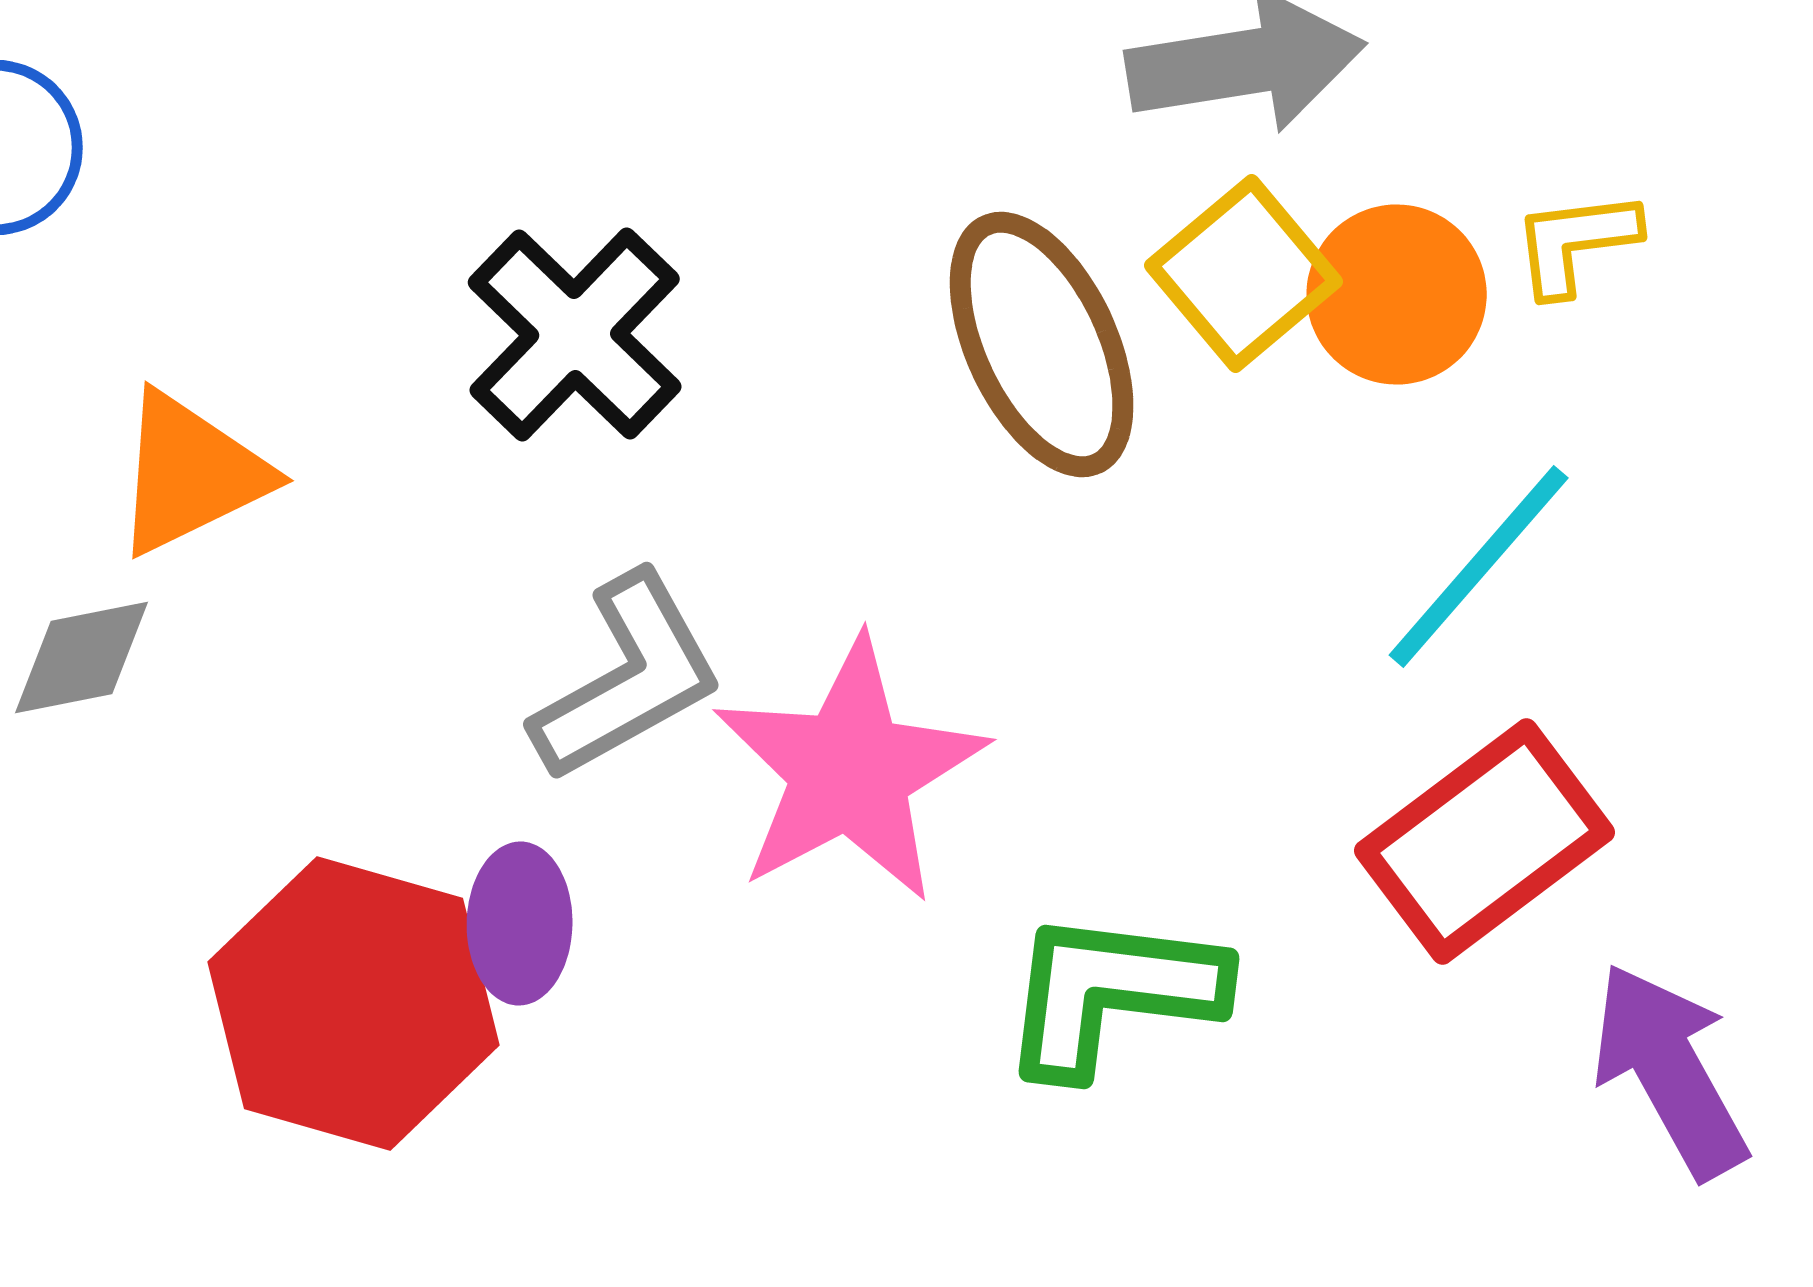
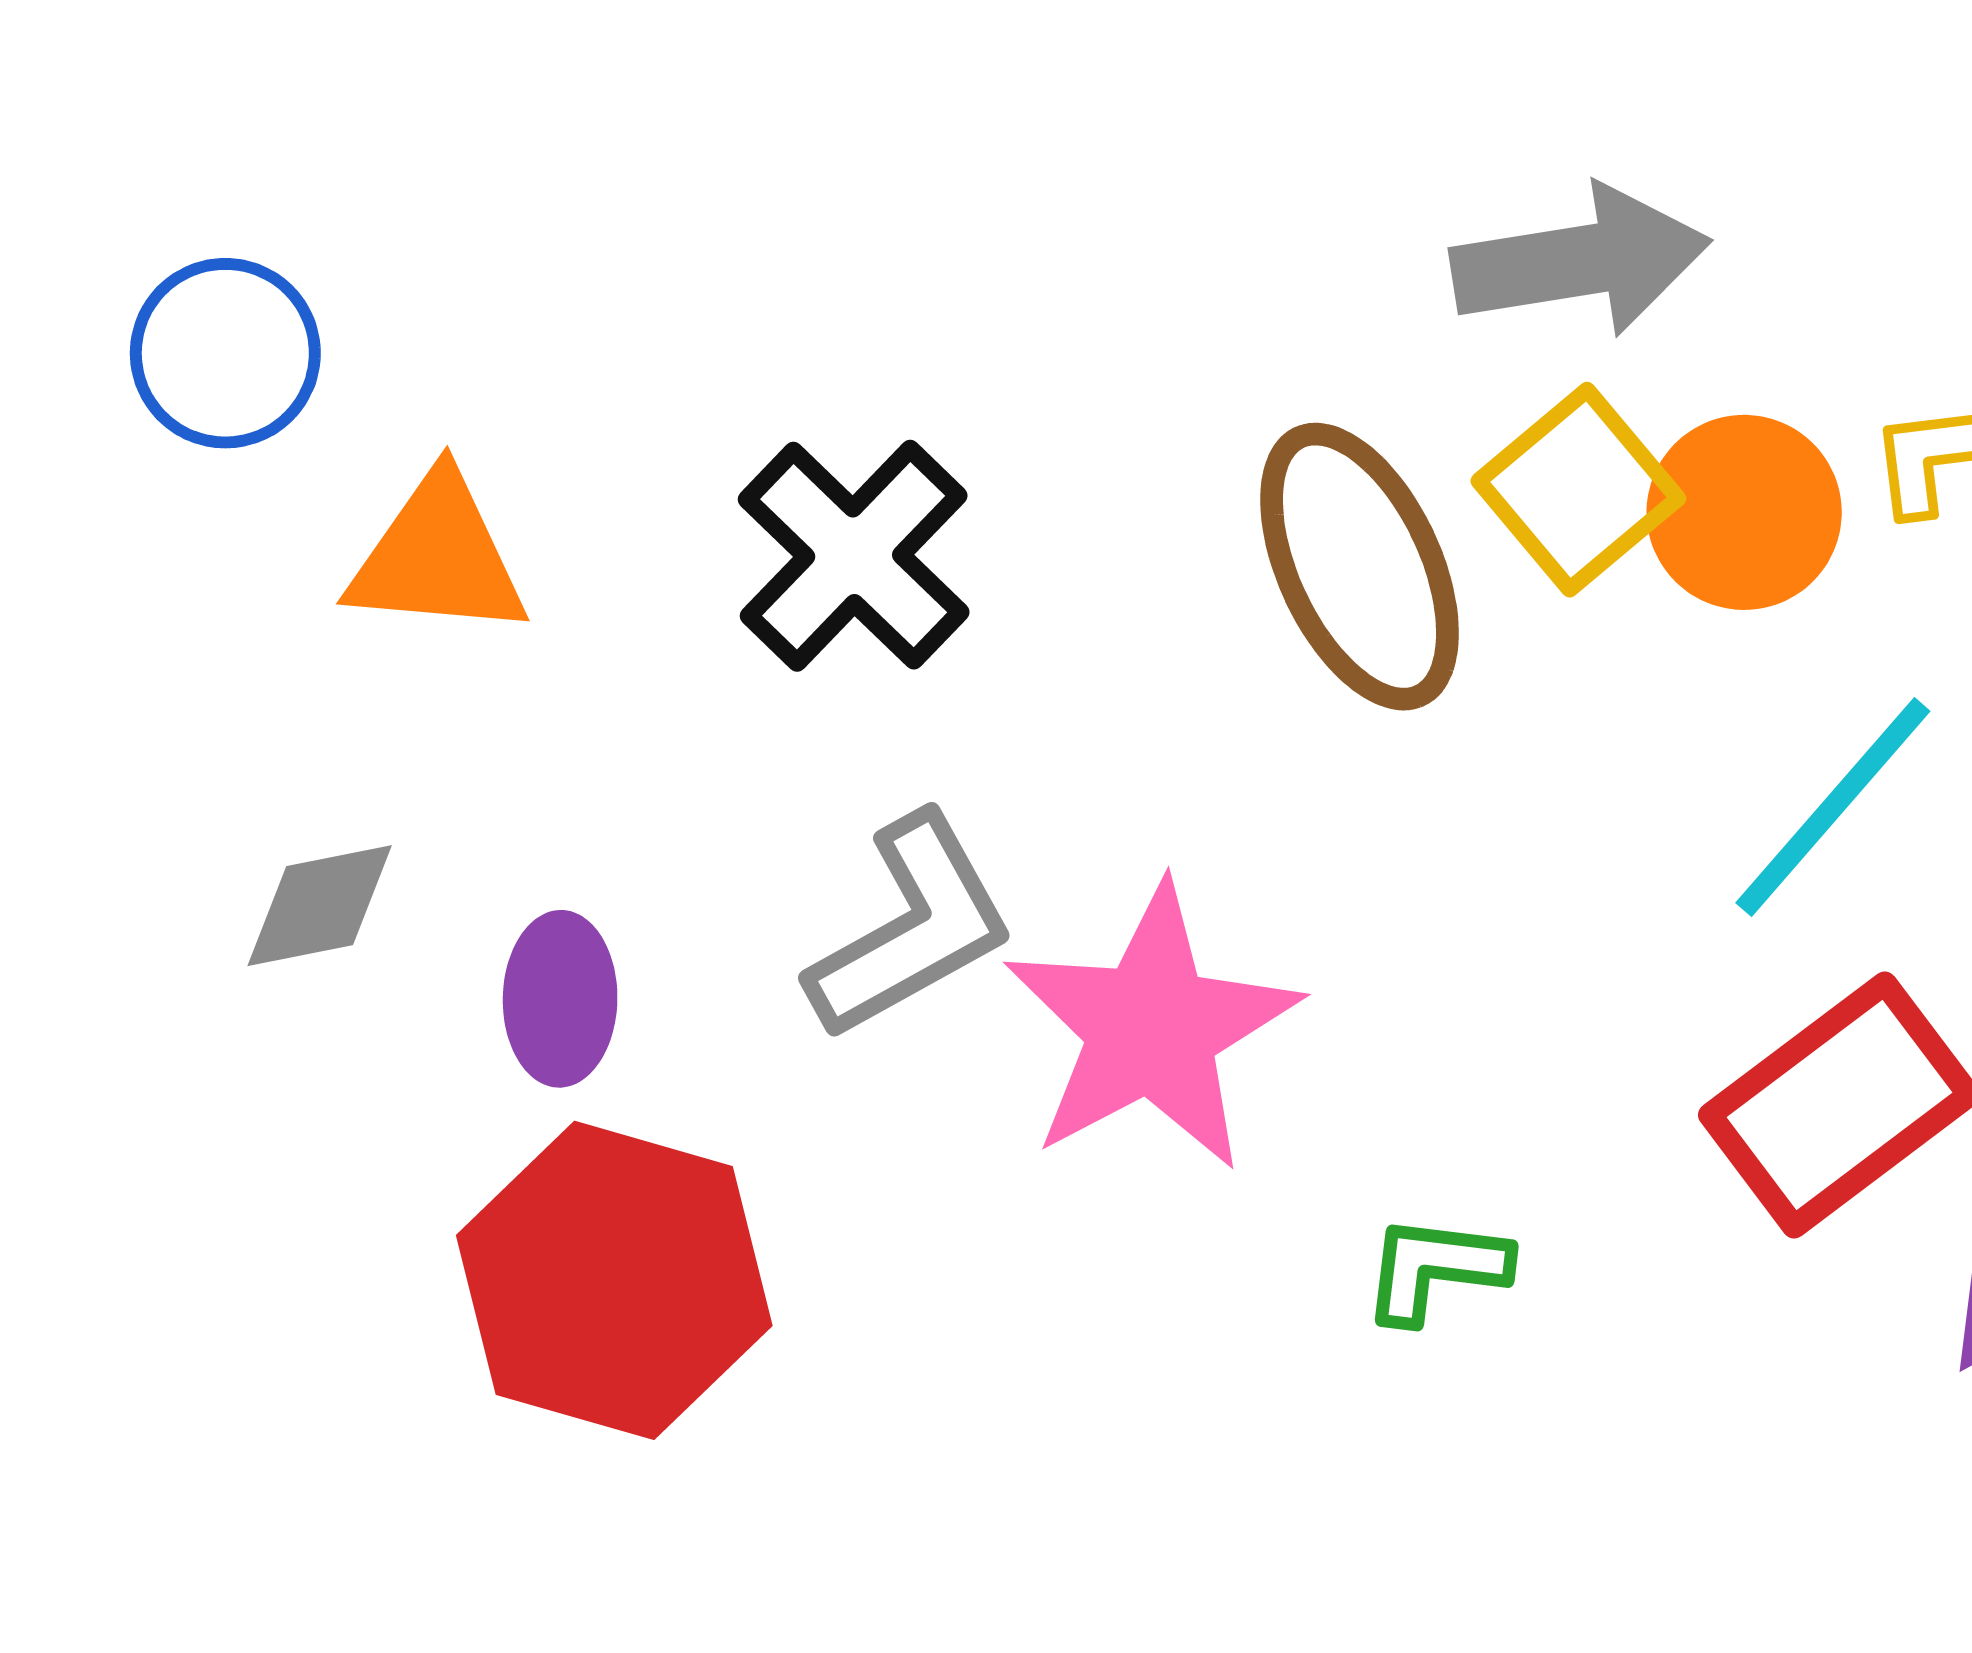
orange triangle: (191, 474) -> (438, 557), moved, turned 31
purple ellipse: (520, 924) -> (560, 999), moved
green L-shape: (1112, 993) -> (1435, 1269), size x0.6

